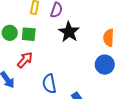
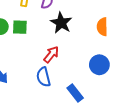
red arrow: (25, 60) -> (51, 54), moved
blue circle: (105, 65) -> (99, 65), moved

